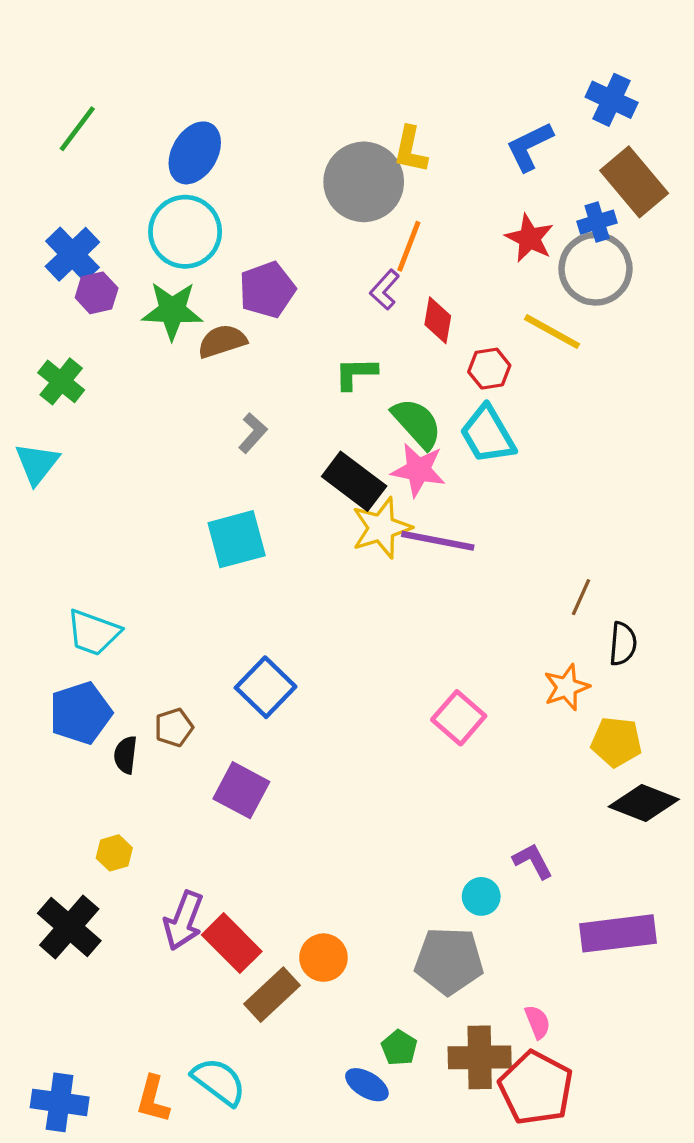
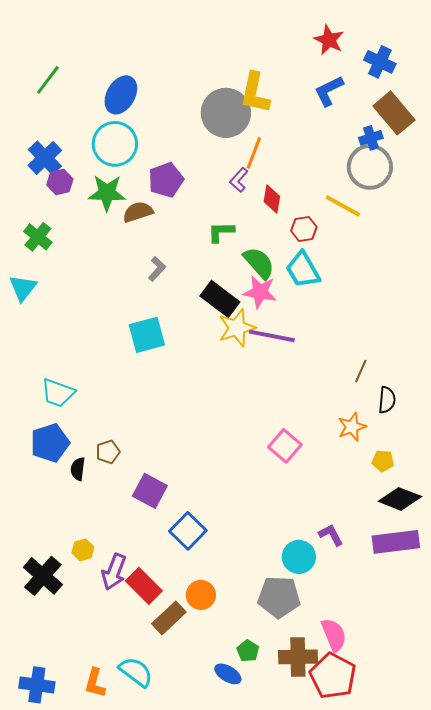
yellow L-shape: (410, 150) -> (255, 93), size x1.4
red star: (529, 238) -> (329, 40), moved
blue square: (266, 687) -> (188, 531), moved
yellow pentagon: (616, 742) -> (383, 461), size x0.7
yellow hexagon: (114, 853) -> (83, 550), moved
cyan circle: (481, 896) -> (299, 557), size x1.4
purple rectangle: (618, 933) -> (396, 542), moved
pink semicircle: (538, 1022) -> (334, 635), size x1.6

